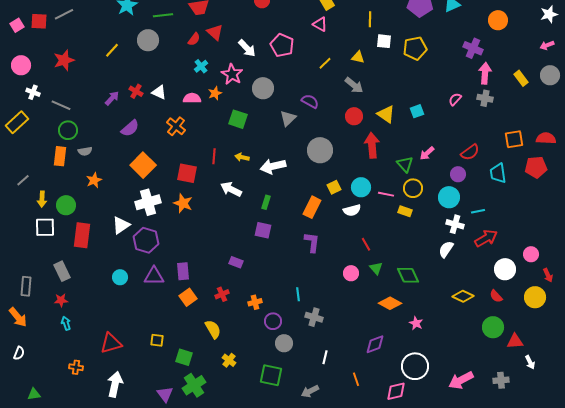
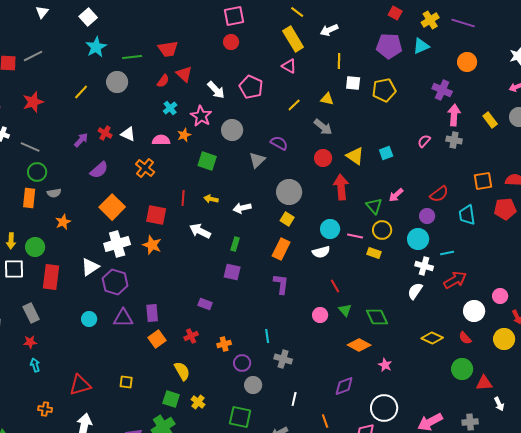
white arrow: (273, 166) -> (242, 208), size x0.7
yellow square: (334, 187) -> (287, 219), moved, turned -32
green square: (184, 357) -> (171, 399), moved

